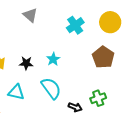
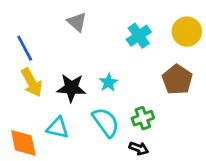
black star: (26, 63) -> (71, 88), size x1.5
green cross: (98, 98) -> (143, 118), moved

